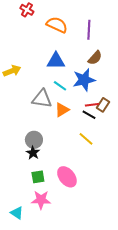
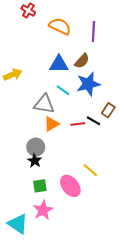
brown semicircle: (95, 58) -> (82, 61), moved
red line: (92, 105) -> (78, 124), moved
orange triangle: (62, 110) -> (51, 124), moved
yellow line: (86, 139) -> (90, 170), moved
pink star: (41, 200) -> (43, 210), turned -30
cyan triangle: (17, 213) -> (18, 224), size x1.5

